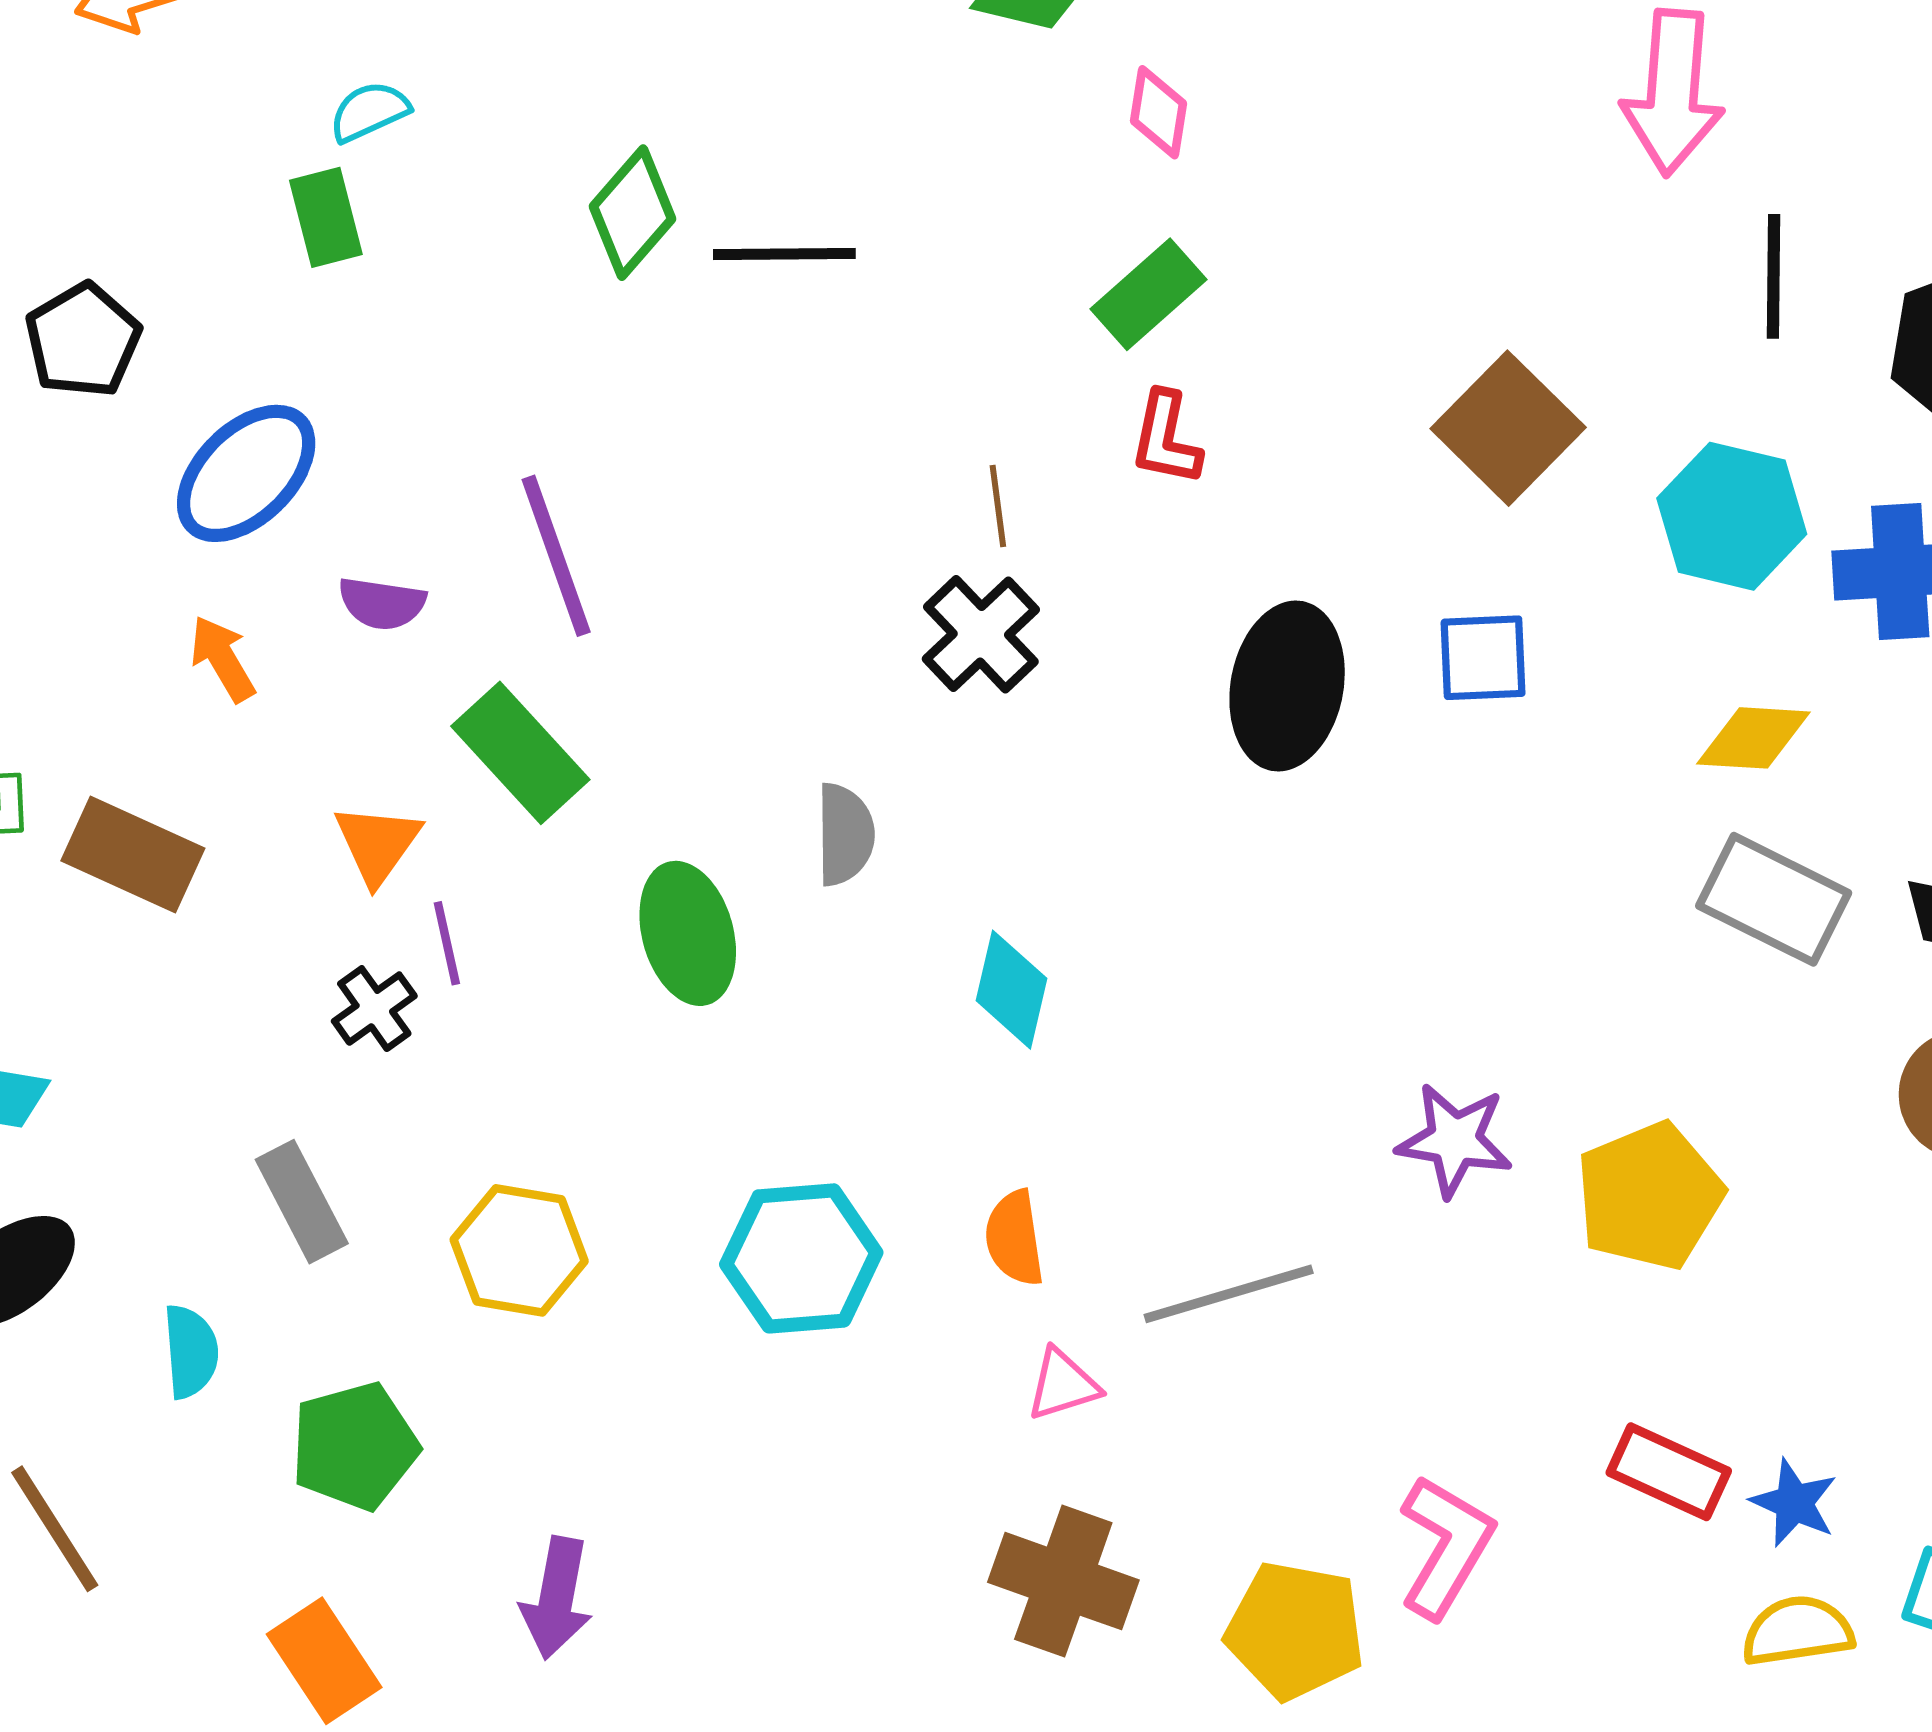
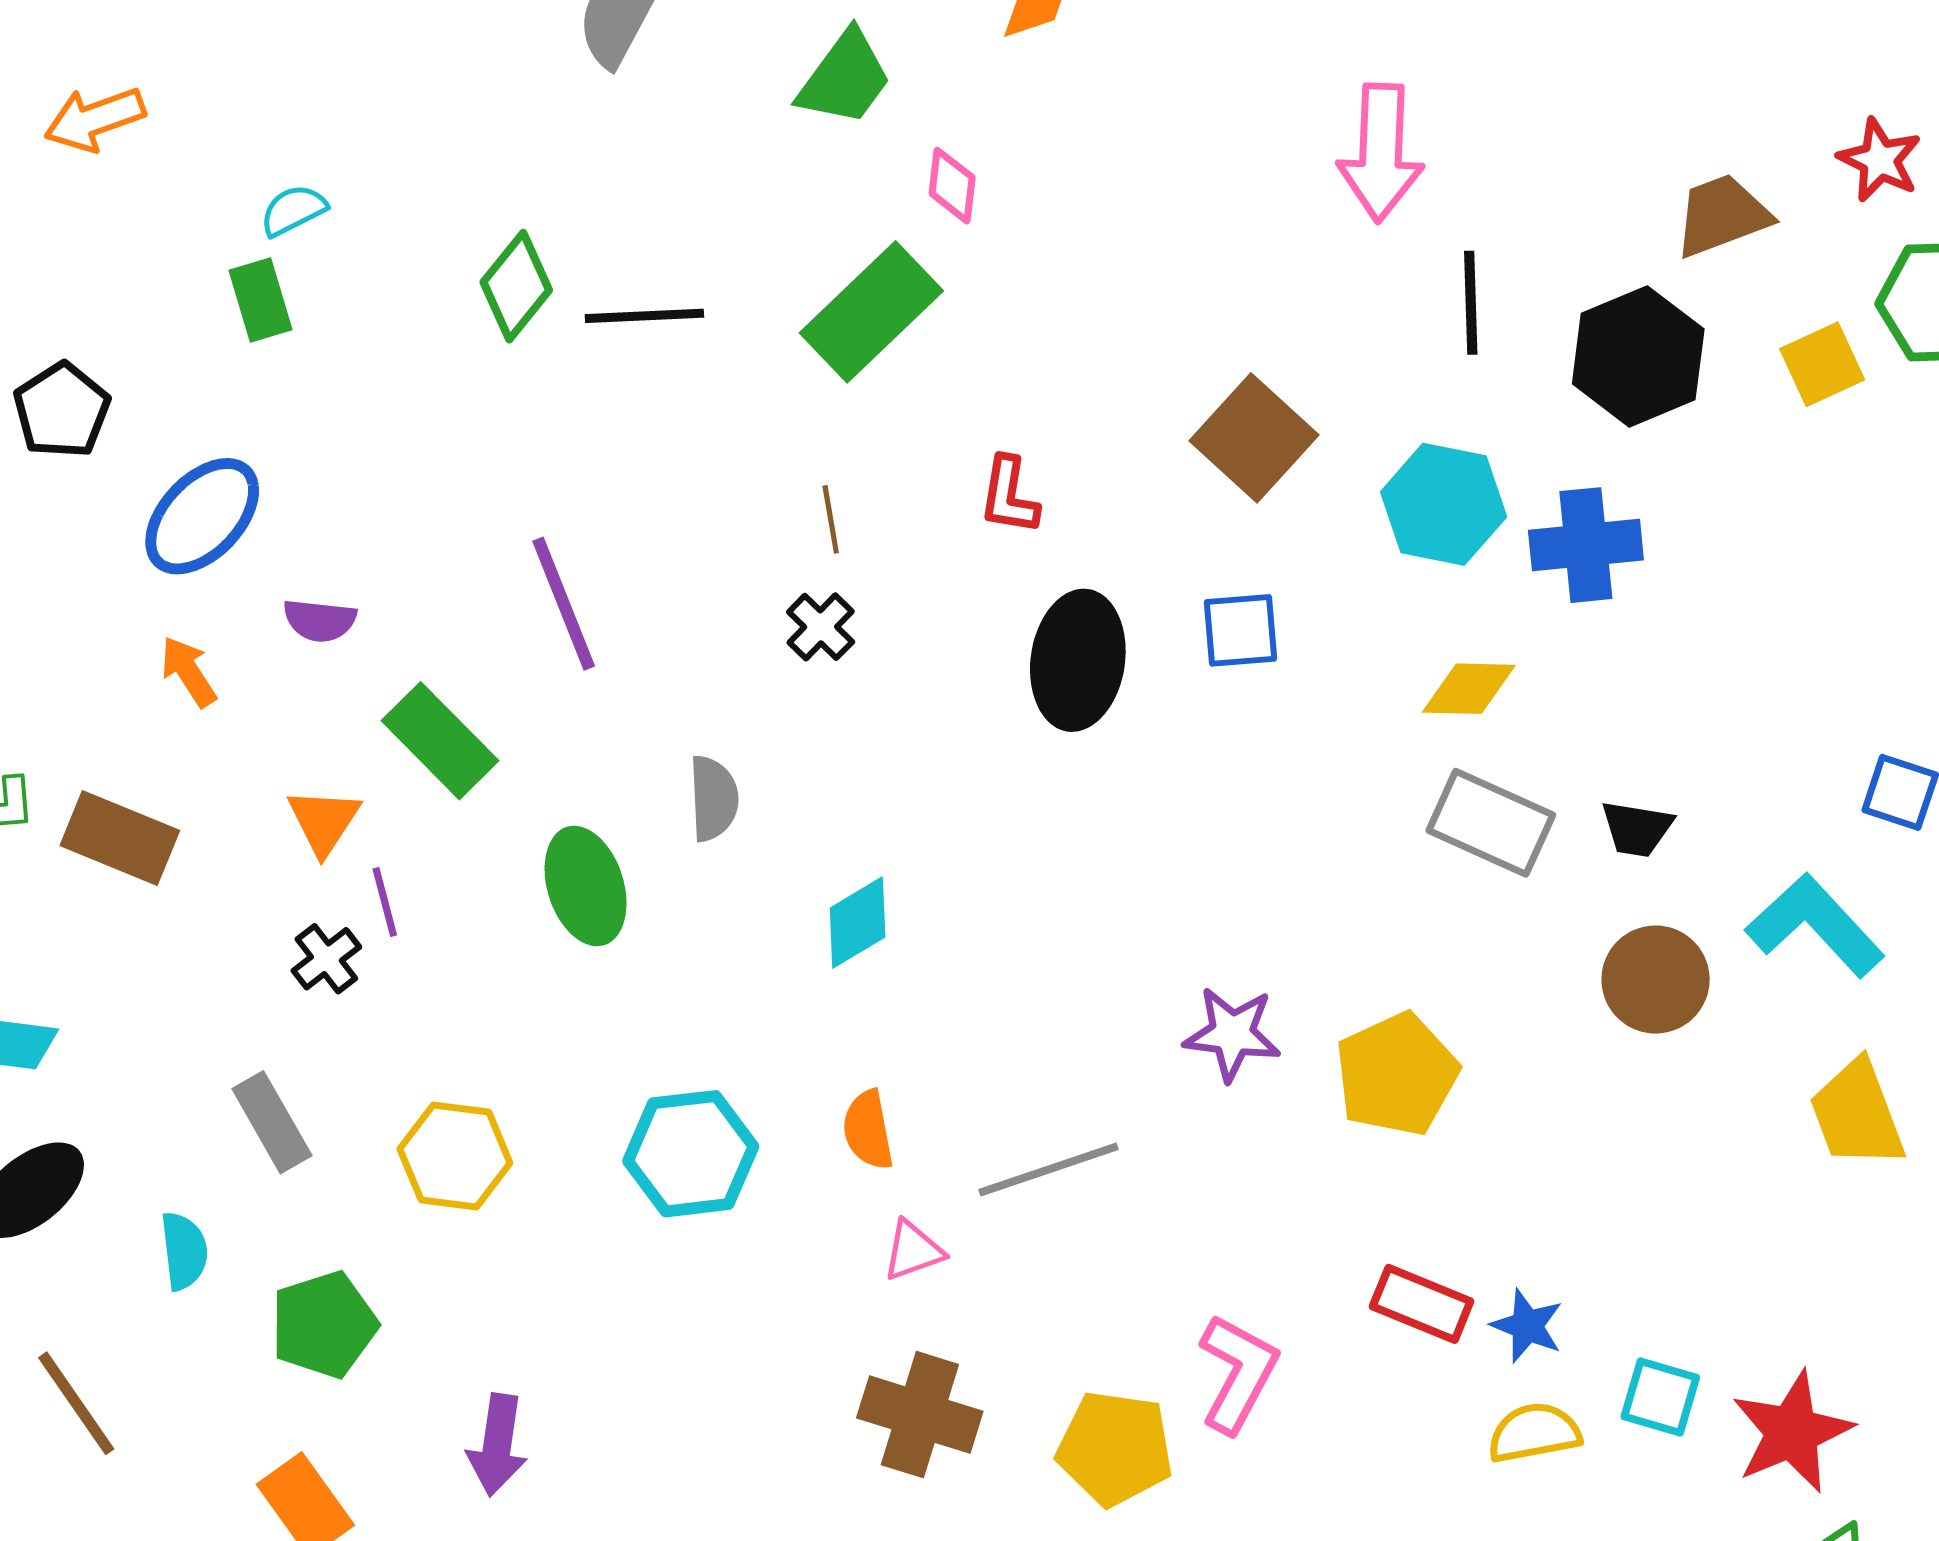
green rectangle: (1149, 294) -> (871, 312), moved, size x1.5
red L-shape: (1166, 438) -> (1009, 496), moved
purple line: (556, 556) -> (564, 604), moved
black cross: (981, 634) -> (821, 627), size x0.7
cyan diamond: (1011, 990) -> (858, 923), turned 48

